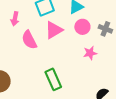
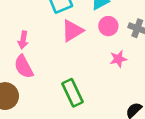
pink arrow: (15, 19) -> (23, 40), moved
pink semicircle: (29, 40) -> (24, 67), moved

